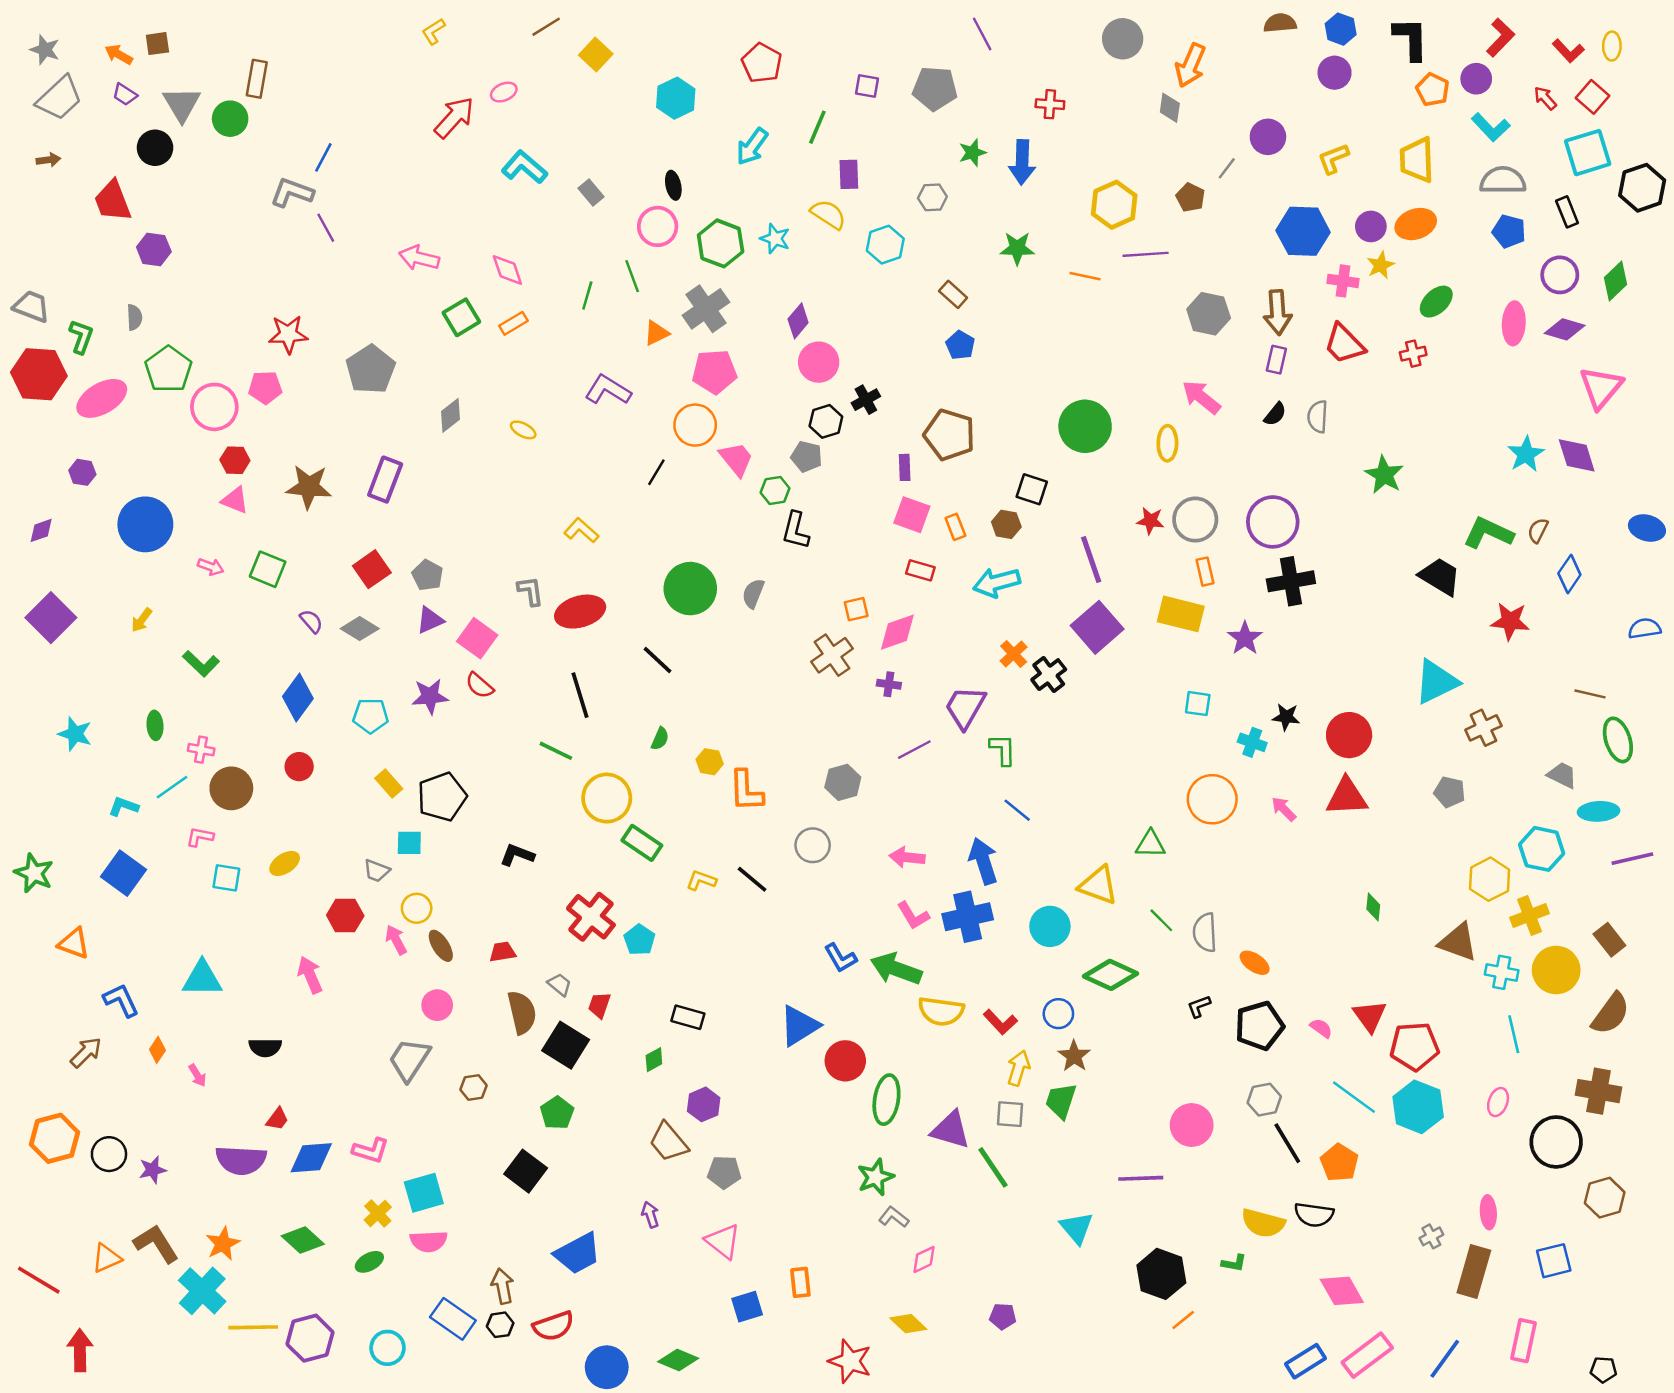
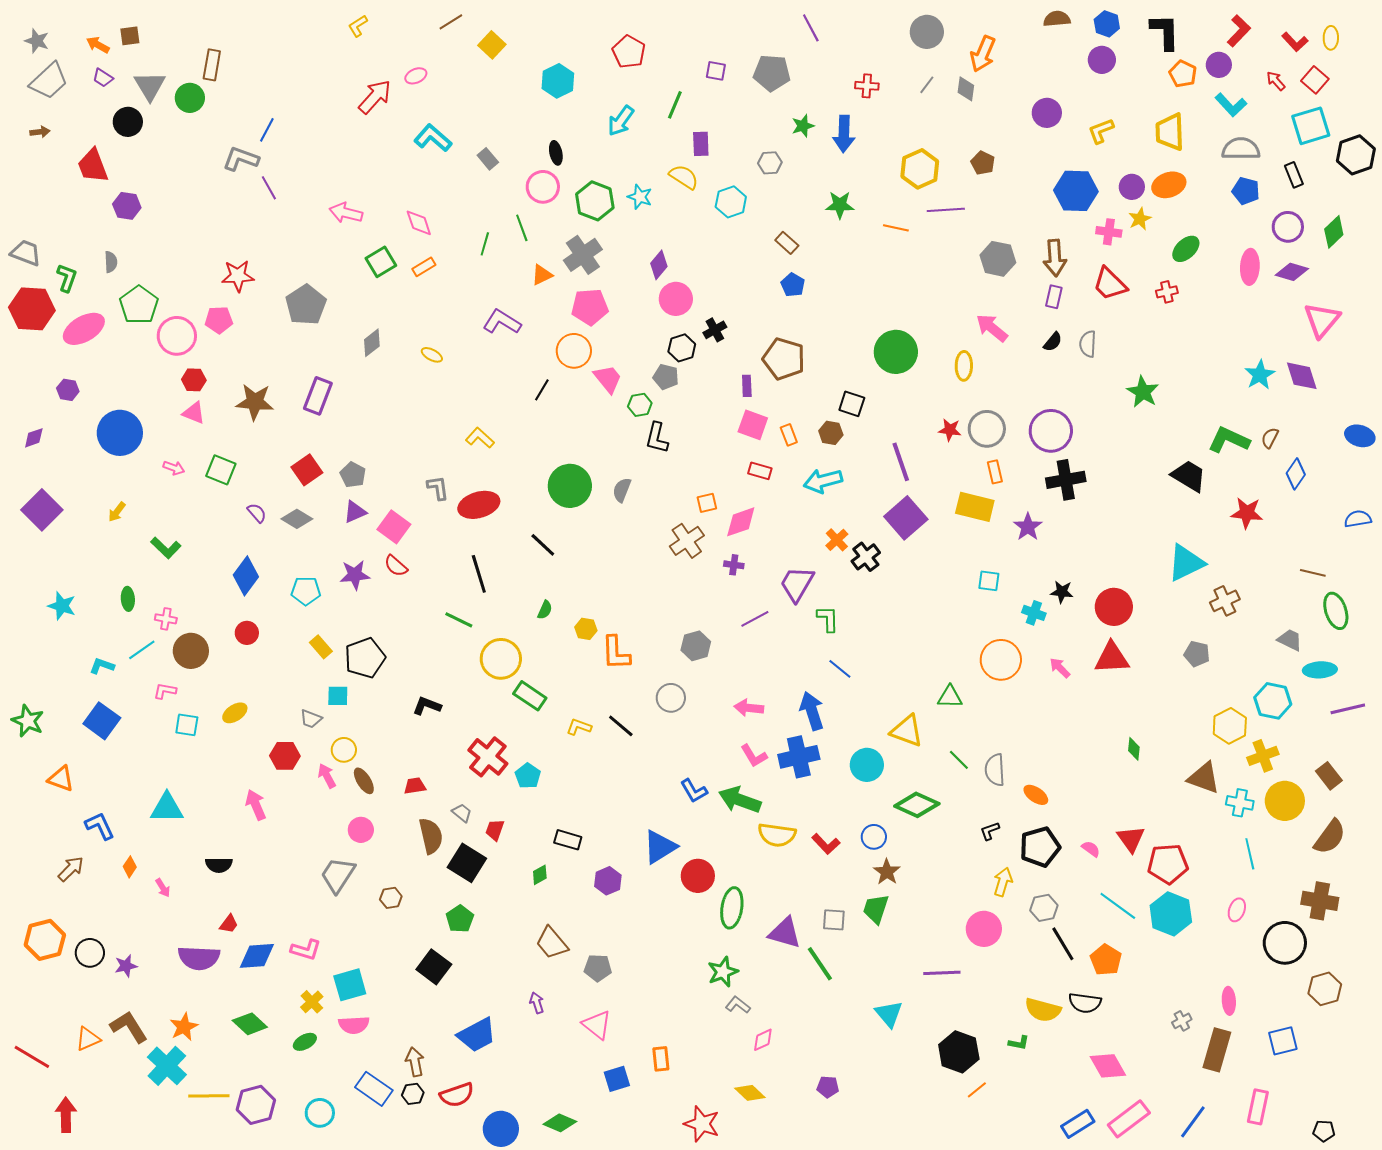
gray line: (1227, 168) -> (927, 85), moved
yellow arrow: (1018, 1068) -> (1003, 882), moved
purple hexagon: (704, 1104) -> (608, 881), moved

